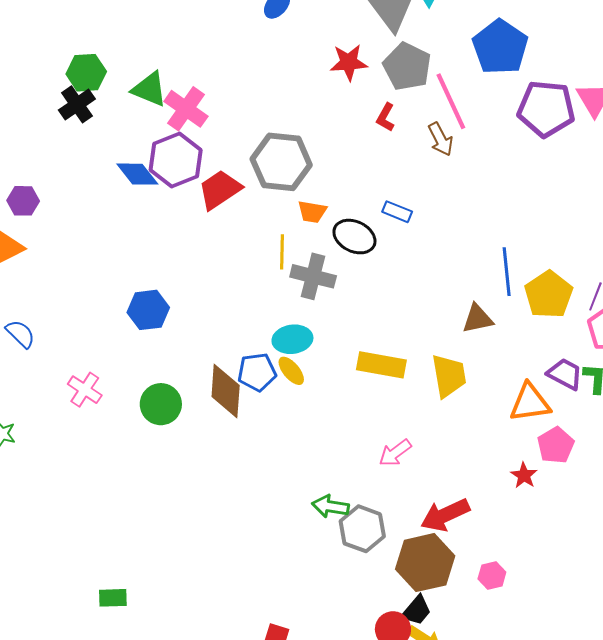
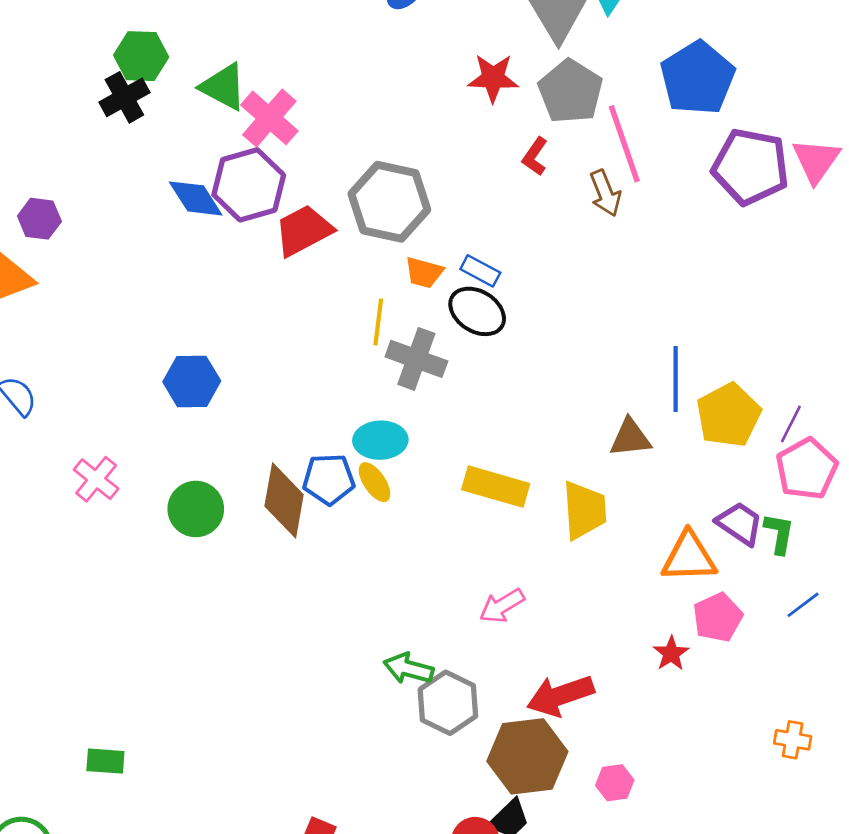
blue rectangle: (397, 212) -> (480, 271), moved

